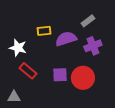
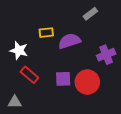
gray rectangle: (88, 21) -> (90, 14), moved
purple cross: (93, 46) -> (106, 55), moved

